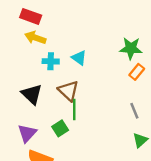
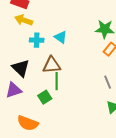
brown triangle: (68, 91) -> (52, 65), turned -48
purple triangle: (27, 133) -> (14, 90), moved, turned 30

